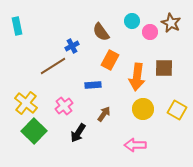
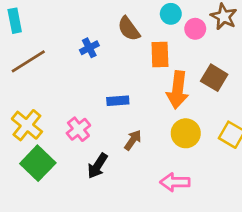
orange rectangle: (110, 60) -> (160, 55), moved, turned -30
brown line: (53, 66) -> (28, 61), moved
brown square: (164, 68) -> (214, 78), turned 30

